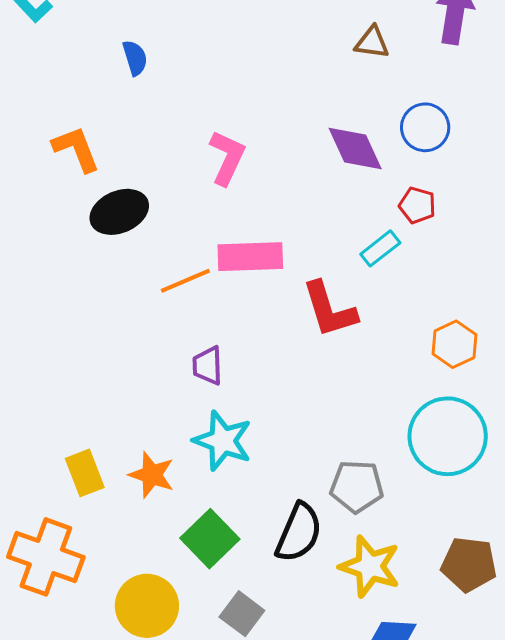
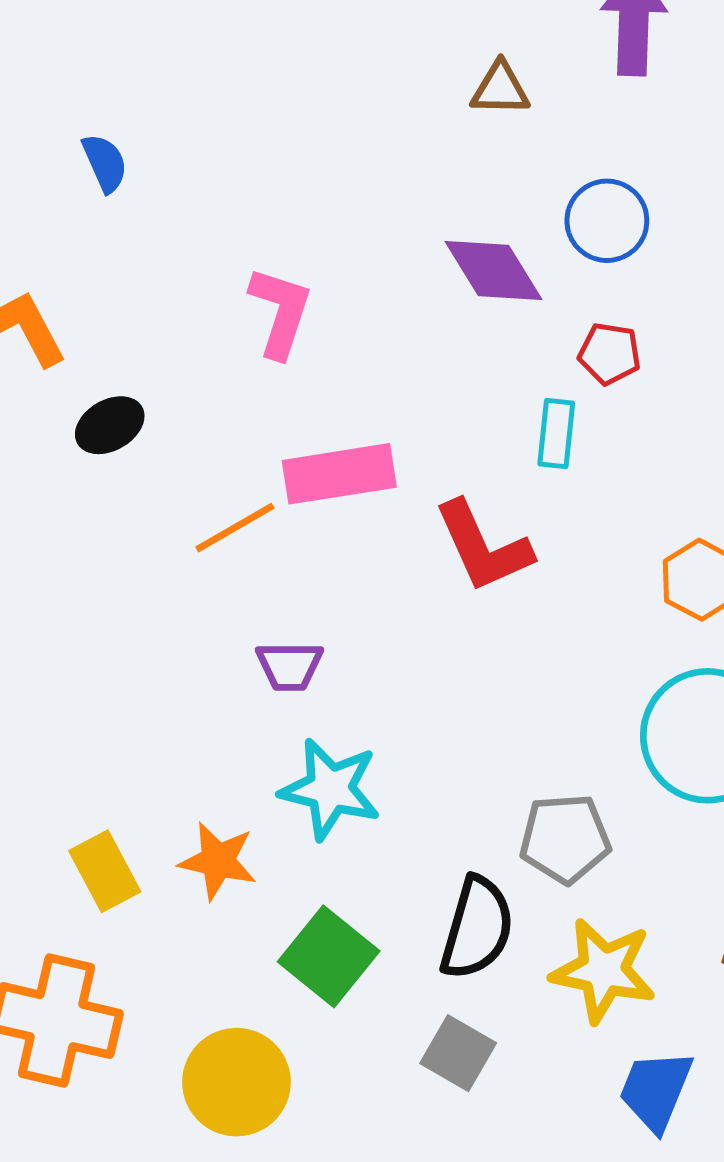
black ellipse: (119, 212) -> (110, 425), size x0.7
cyan rectangle: (380, 248) -> (556, 434), turned -39
purple trapezoid: (208, 366) -> (289, 666), turned -81
gray square: (242, 614) -> (458, 1053), moved

